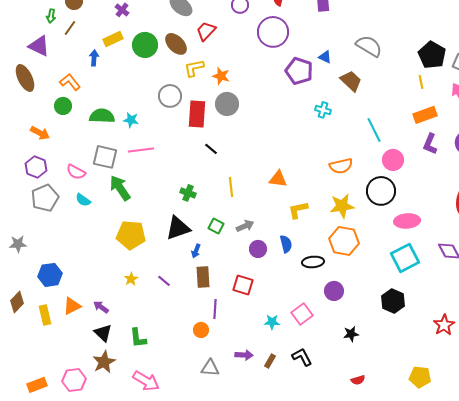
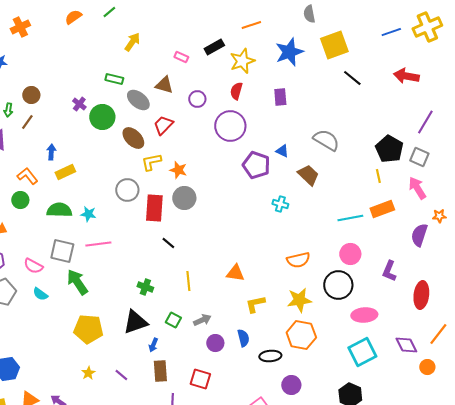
yellow rectangle: (113, 39) -> (65, 172), moved
green circle: (145, 45) -> (102, 117), moved
cyan line: (374, 130) -> (350, 218), moved, turned -75
purple L-shape: (430, 144) -> (389, 271), moved

